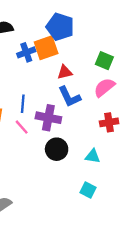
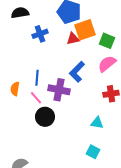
orange square: (46, 48) -> (85, 30), moved
red triangle: (65, 72) -> (73, 39), moved
blue L-shape: (69, 97) -> (77, 72), turned 70
black circle: (57, 149) -> (45, 117), moved

